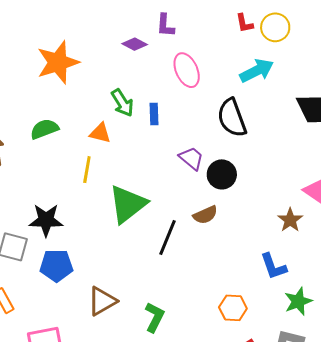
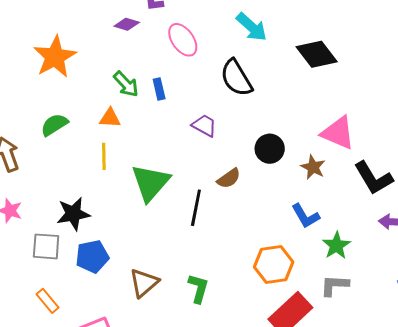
cyan arrow: (257, 71) -> (252, 27), turned 80
black circle: (222, 174) -> (270, 149), moved
orange hexagon: (233, 308) -> (274, 264), size x1.4

